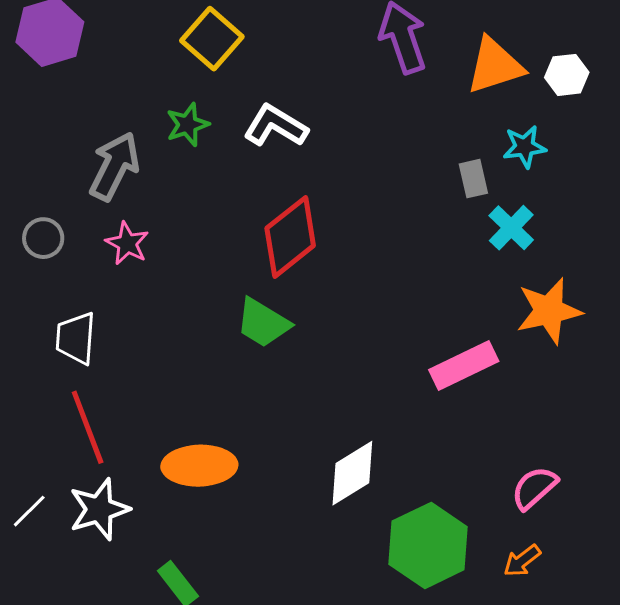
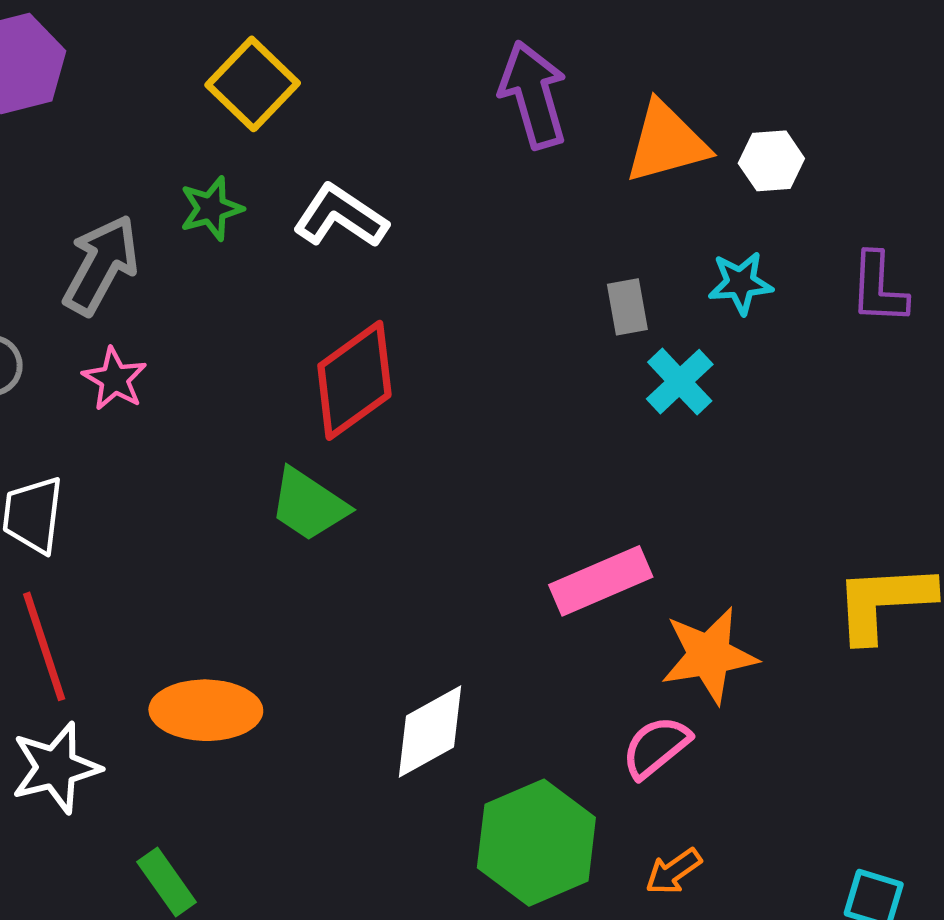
cyan star: (524, 147) -> (740, 283), moved
orange star: (549, 311) -> (709, 655), moved
pink semicircle: (534, 488) -> (656, 747), moved

